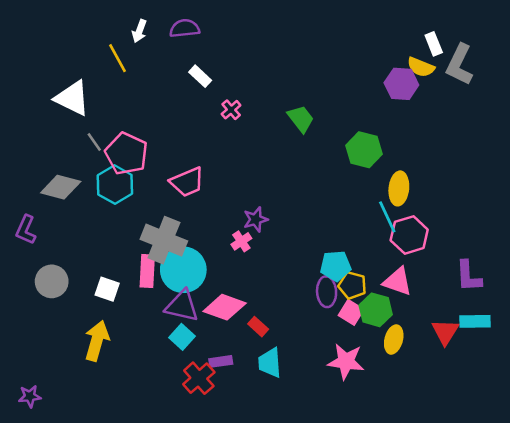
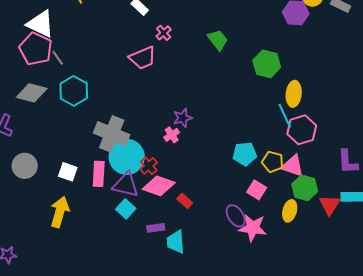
pink pentagon: (127, 154) -> (36, 49), moved
pink trapezoid: (187, 182) -> (143, 58), moved
pink rectangle: (147, 271) -> (99, 174), moved
yellow pentagon: (352, 285) -> (273, 162), moved
purple ellipse: (327, 292) -> (236, 216), moved, turned -30
green hexagon: (376, 310) -> (305, 188), moved
cyan trapezoid: (270, 363) -> (176, 242), moved
red cross: (199, 378) -> (149, 166), moved, size x0.7

